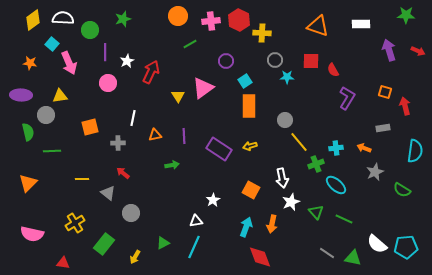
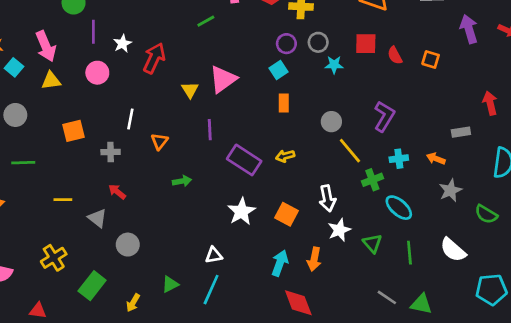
cyan square: (52, 44) -> (14, 67), moved
purple circle: (226, 61) -> (286, 44), moved
orange square: (385, 92) -> (431, 59), moved
yellow triangle: (60, 96) -> (51, 81), moved
purple L-shape: (347, 98) -> (384, 116), moved
orange rectangle: (249, 106) -> (284, 103), size x0.6
orange triangle: (155, 135) -> (159, 141), turned -40
purple line: (184, 136) -> (210, 130), moved
white star: (213, 200) -> (241, 212), moved, size x1.5
green line: (344, 219) -> (409, 253), turned 60
white semicircle: (377, 244) -> (453, 250), moved

